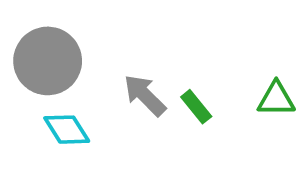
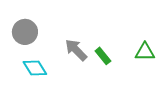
gray circle: (48, 61) -> (25, 32), size x0.7

